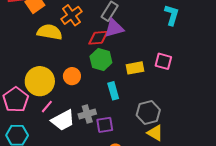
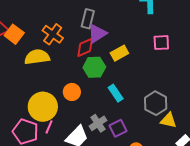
pink square: (163, 61) -> (161, 43), moved
yellow rectangle: (135, 68) -> (119, 53), moved
pink line: (47, 107) -> (49, 127), moved

